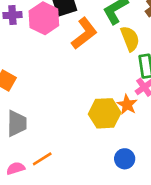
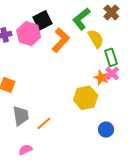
orange star: (127, 105) -> (101, 78), moved
orange line: (42, 159) -> (44, 123), moved

